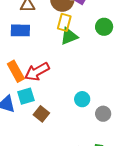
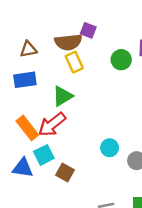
yellow rectangle: (64, 22) -> (74, 62), turned -30
green triangle: (69, 36) -> (63, 96), moved

